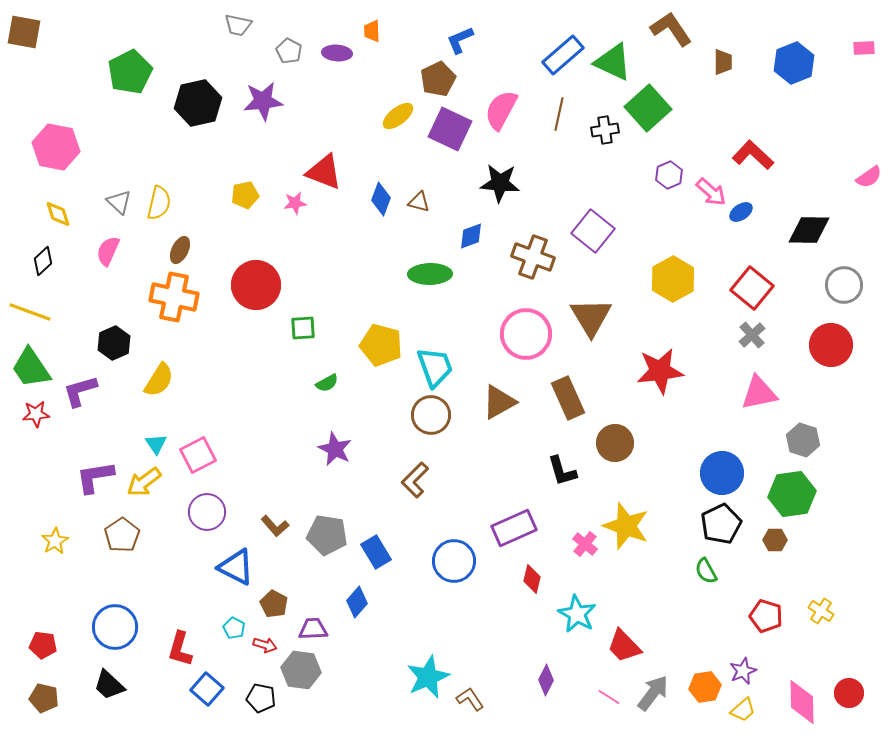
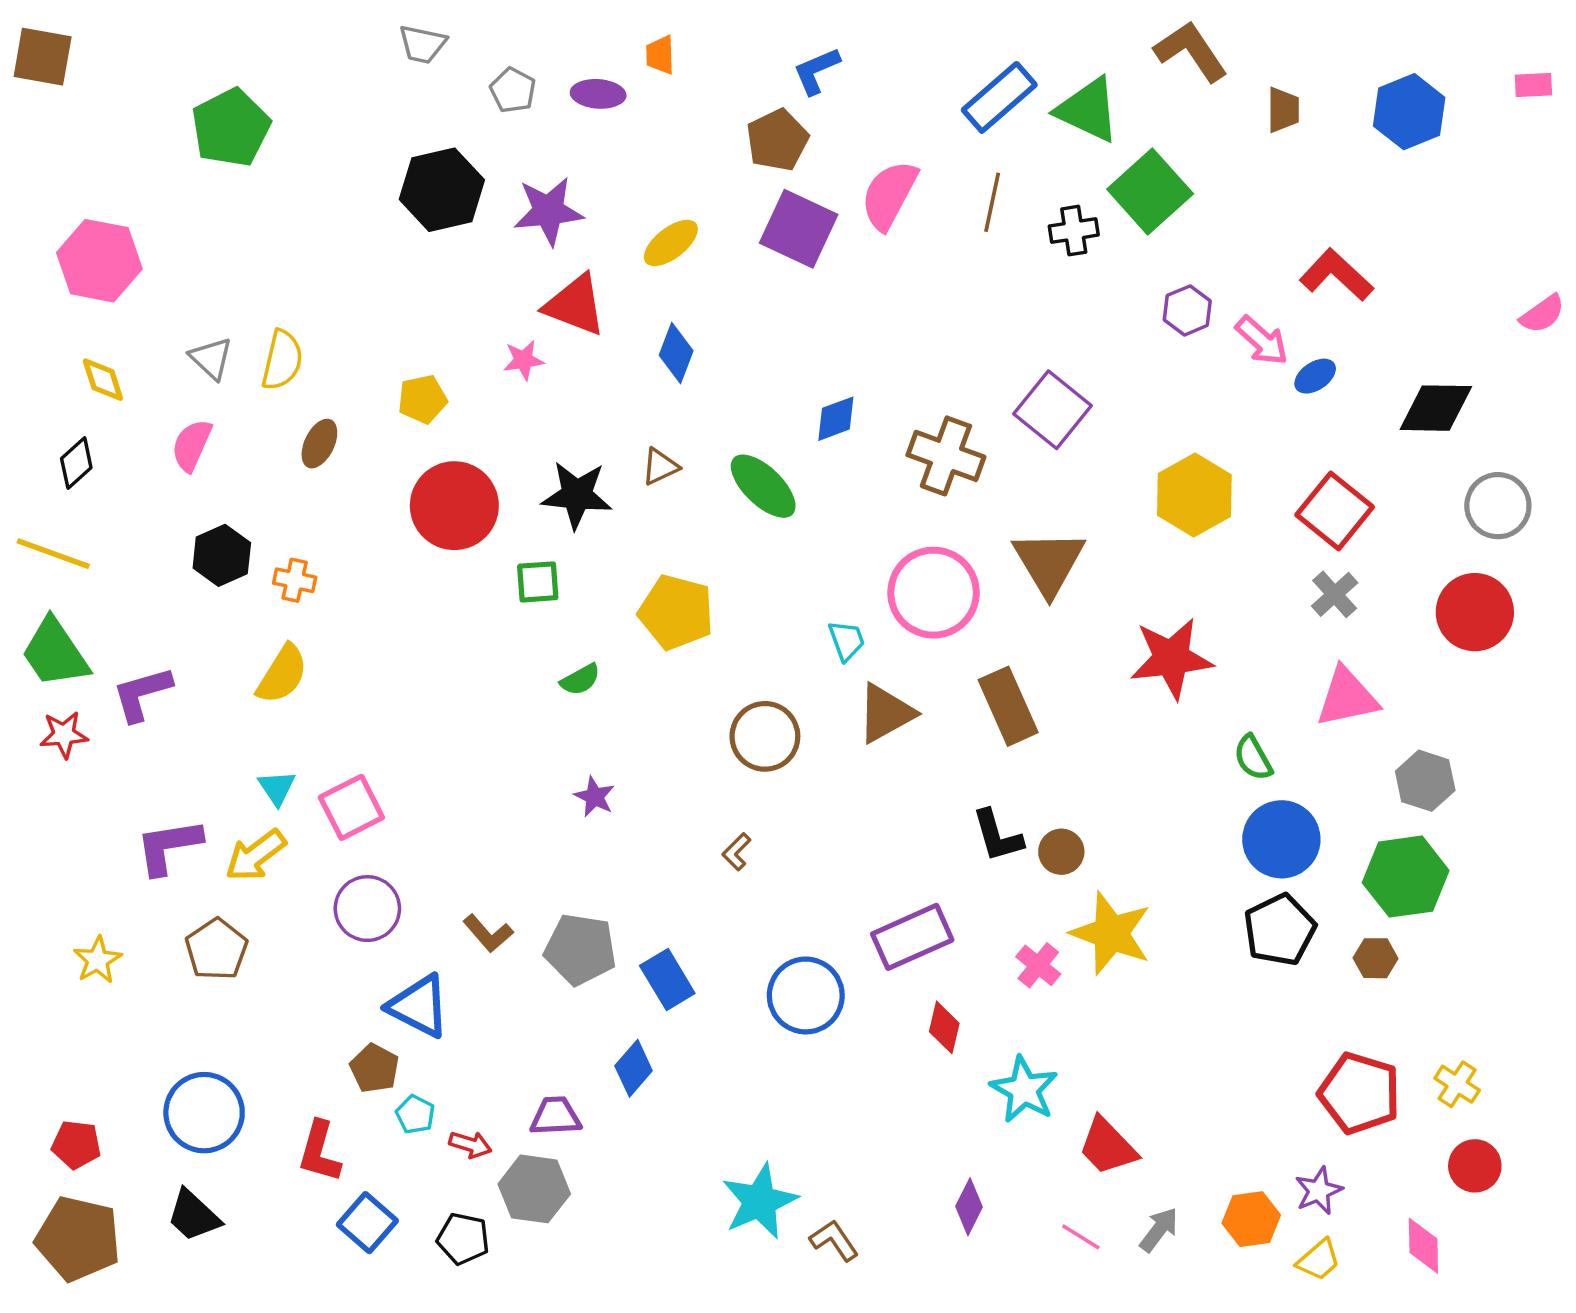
purple star: (263, 101) -> (548, 211), moved
black hexagon: (198, 103) -> (442, 190), moved
yellow ellipse: (398, 116) -> (671, 243), moved
black star: (500, 183) -> (577, 495), moved
yellow pentagon: (245, 195) -> (422, 399), moved
brown triangle: (419, 202) -> (660, 467), moved, turned -40
green ellipse: (430, 274) -> (763, 486), turned 45
orange cross: (174, 297) -> (295, 580), moved, size x0.5
black hexagon: (114, 343) -> (222, 555), moved
cyan trapezoid: (435, 367) -> (847, 641), moved, size x0.6
brown circle: (615, 443) -> (1061, 852), moved, size x0.7
purple star: (335, 449) -> (595, 797), size x0.7
brown L-shape: (415, 480) -> (737, 852), size x0.6
green semicircle: (706, 571) -> (1253, 758), moved
brown pentagon: (274, 604) -> (374, 1068), moved
red pentagon: (766, 616) -> (1359, 1093), size x1.4
gray arrow: (653, 693) -> (1159, 1230), size x0.7
red circle: (849, 693) -> (1475, 1166), moved
brown pentagon: (44, 698) -> (78, 1239), size x1.6
pink diamond: (802, 702) -> (1423, 1246), size x0.7

